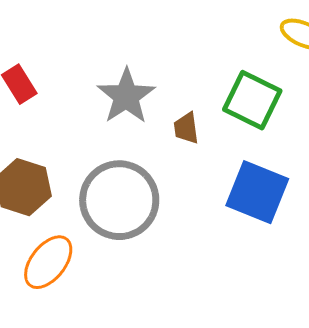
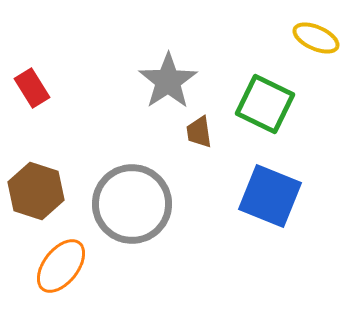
gray star: (126, 96) -> (168, 81), moved

